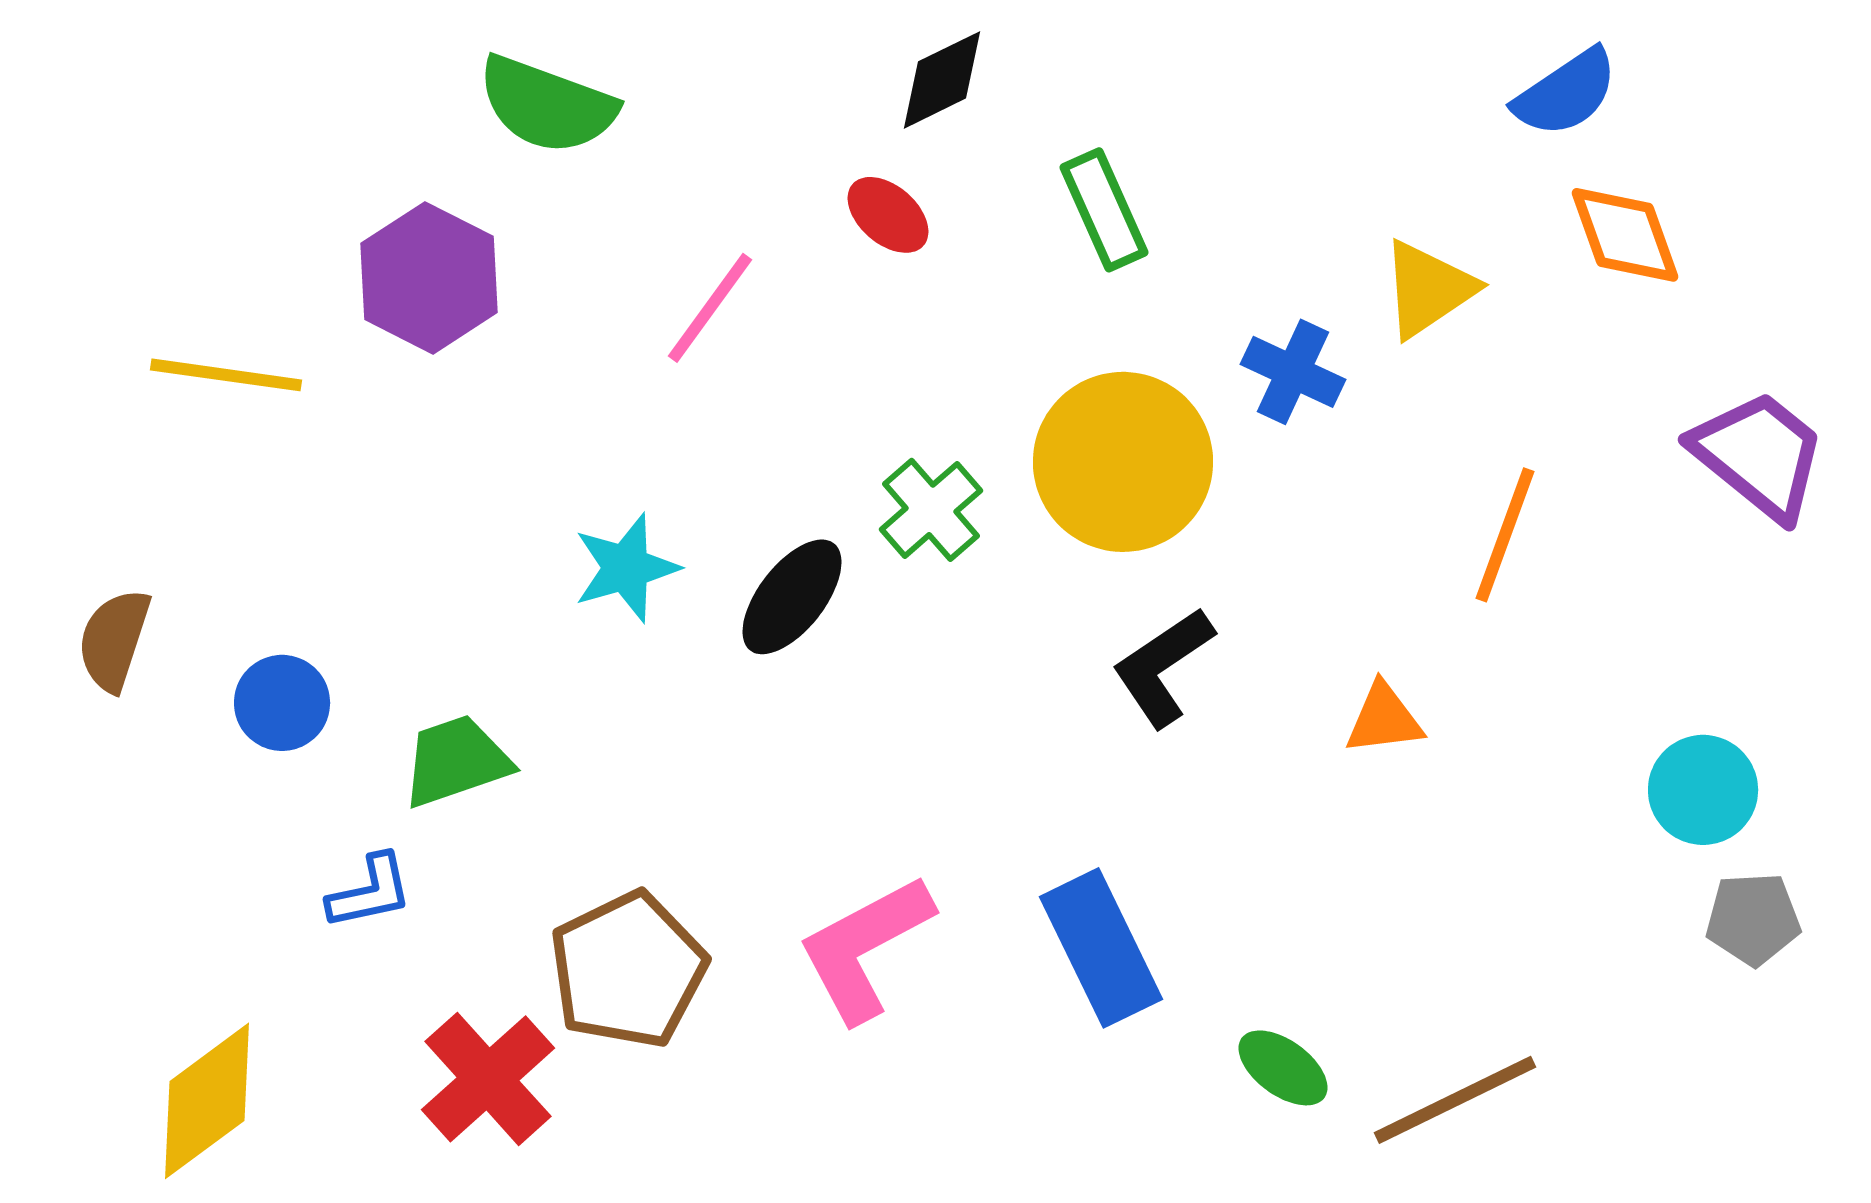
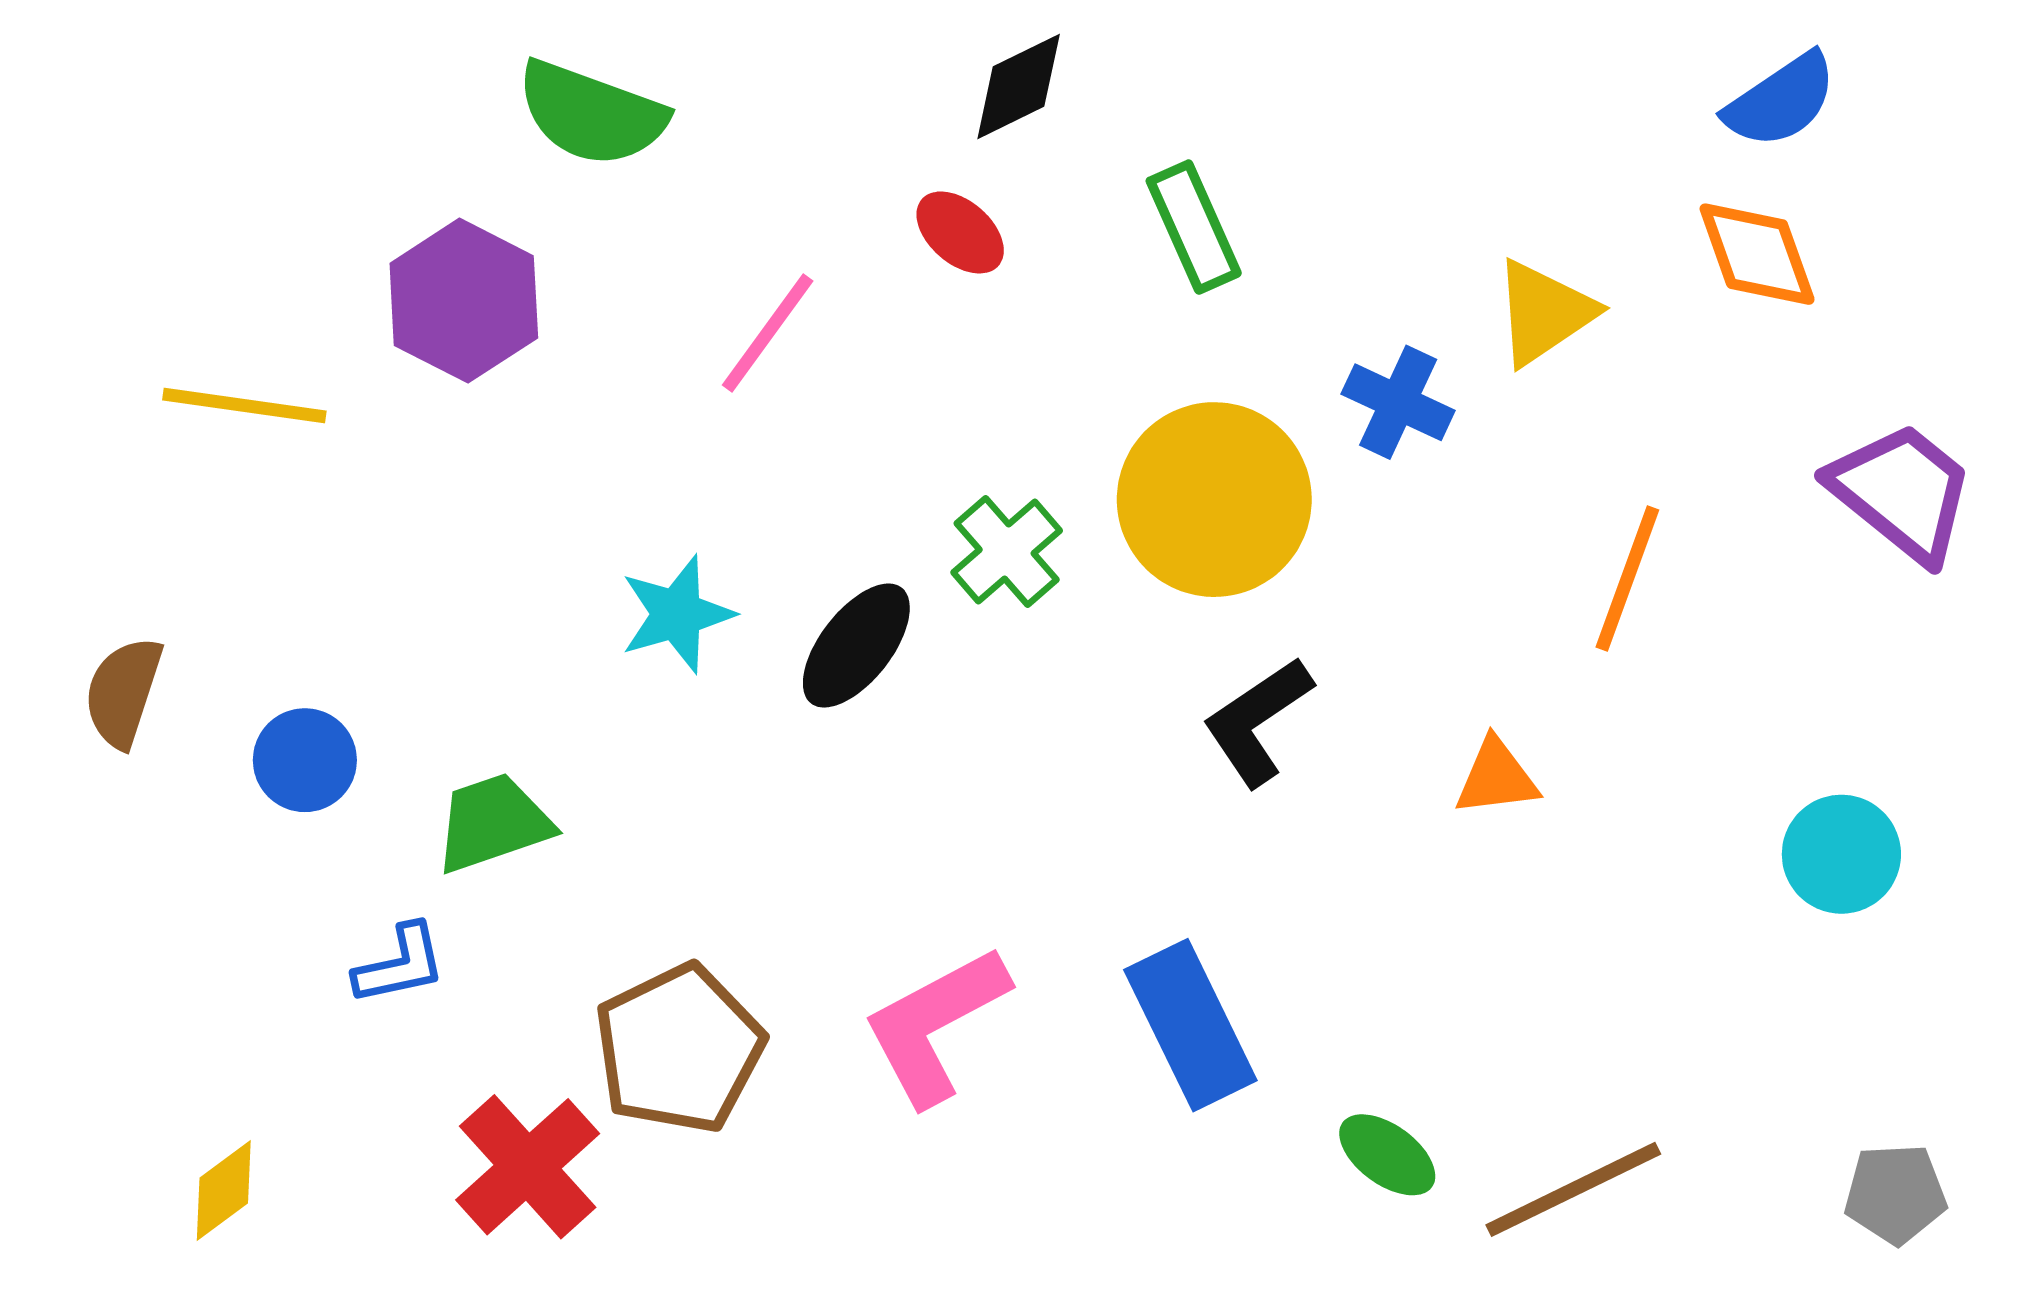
blue semicircle: (1566, 93) -> (1781, 101), moved
gray pentagon: (1753, 919) -> (1895, 1194), moved
yellow diamond: (207, 1101) -> (224, 1191), size x0.6

